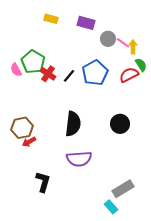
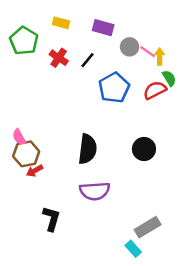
green pentagon: (33, 62) -> (24, 41), moved
pink semicircle: (16, 70) -> (19, 137), moved
red cross: (48, 74) -> (59, 58), moved
black line: (69, 76) -> (87, 60), moved

